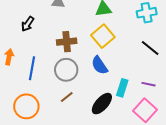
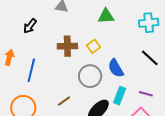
yellow square: (103, 36) -> (94, 46), moved, size x0.6
blue semicircle: (99, 65) -> (116, 68), moved
gray circle: (66, 70) -> (90, 76), moved

